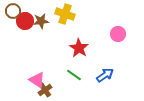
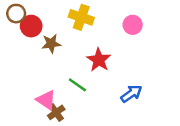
brown star: (41, 21) -> (51, 44), moved
pink circle: (118, 34) -> (133, 25), moved
green line: (74, 75) -> (77, 85), moved

